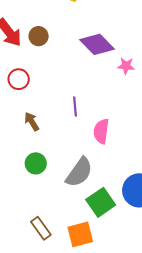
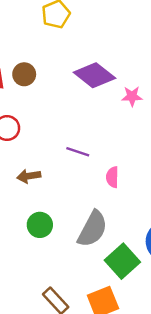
purple line: (75, 106) -> (78, 152), turned -60
brown arrow: (32, 122) -> (29, 176), turned -60
pink semicircle: (101, 131) -> (112, 177), size x0.7

